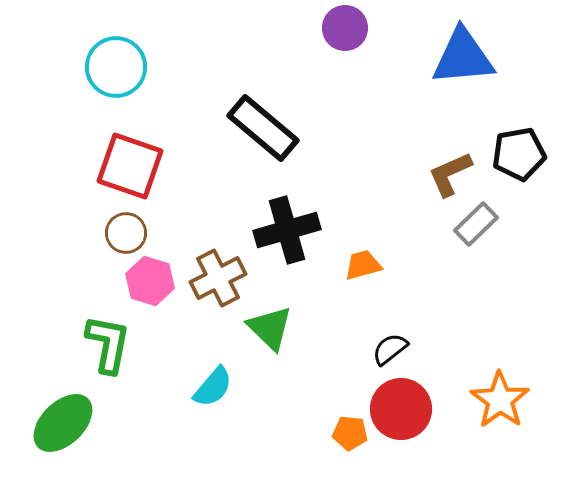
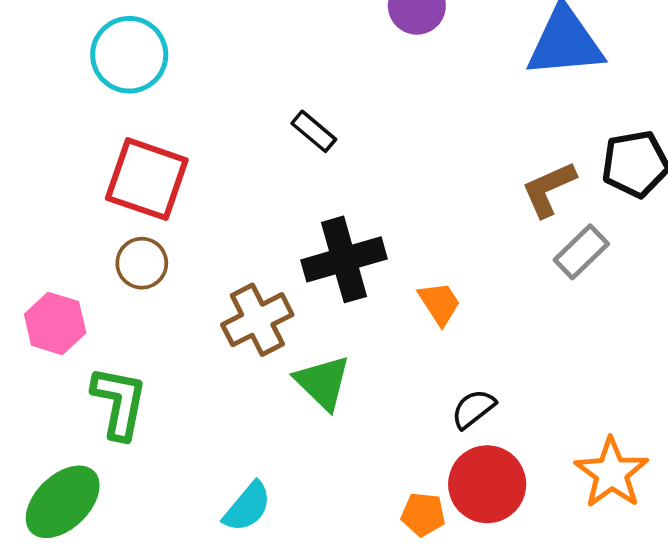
black rectangle: (263, 128) -> (314, 131), size x0.5
orange trapezoid: (363, 265) -> (439, 303), turned 72
pink hexagon: (150, 281) -> (55, 323), moved
cyan semicircle: (213, 387) -> (247, 507), moved

